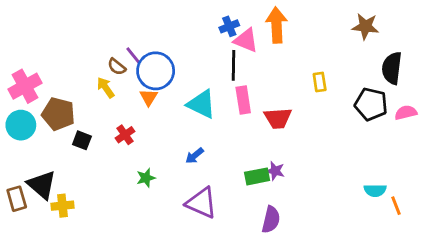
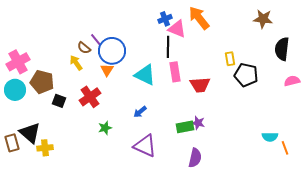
orange arrow: (277, 25) -> (199, 18), turned -35
black pentagon: (371, 104) -> (246, 75), moved
red cross: (125, 135) -> (90, 97), size x1.5

